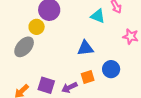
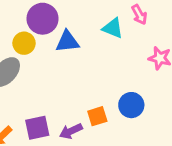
blue triangle: (85, 48) -> (67, 42), moved
purple square: (46, 85) -> (37, 128), turned -30

